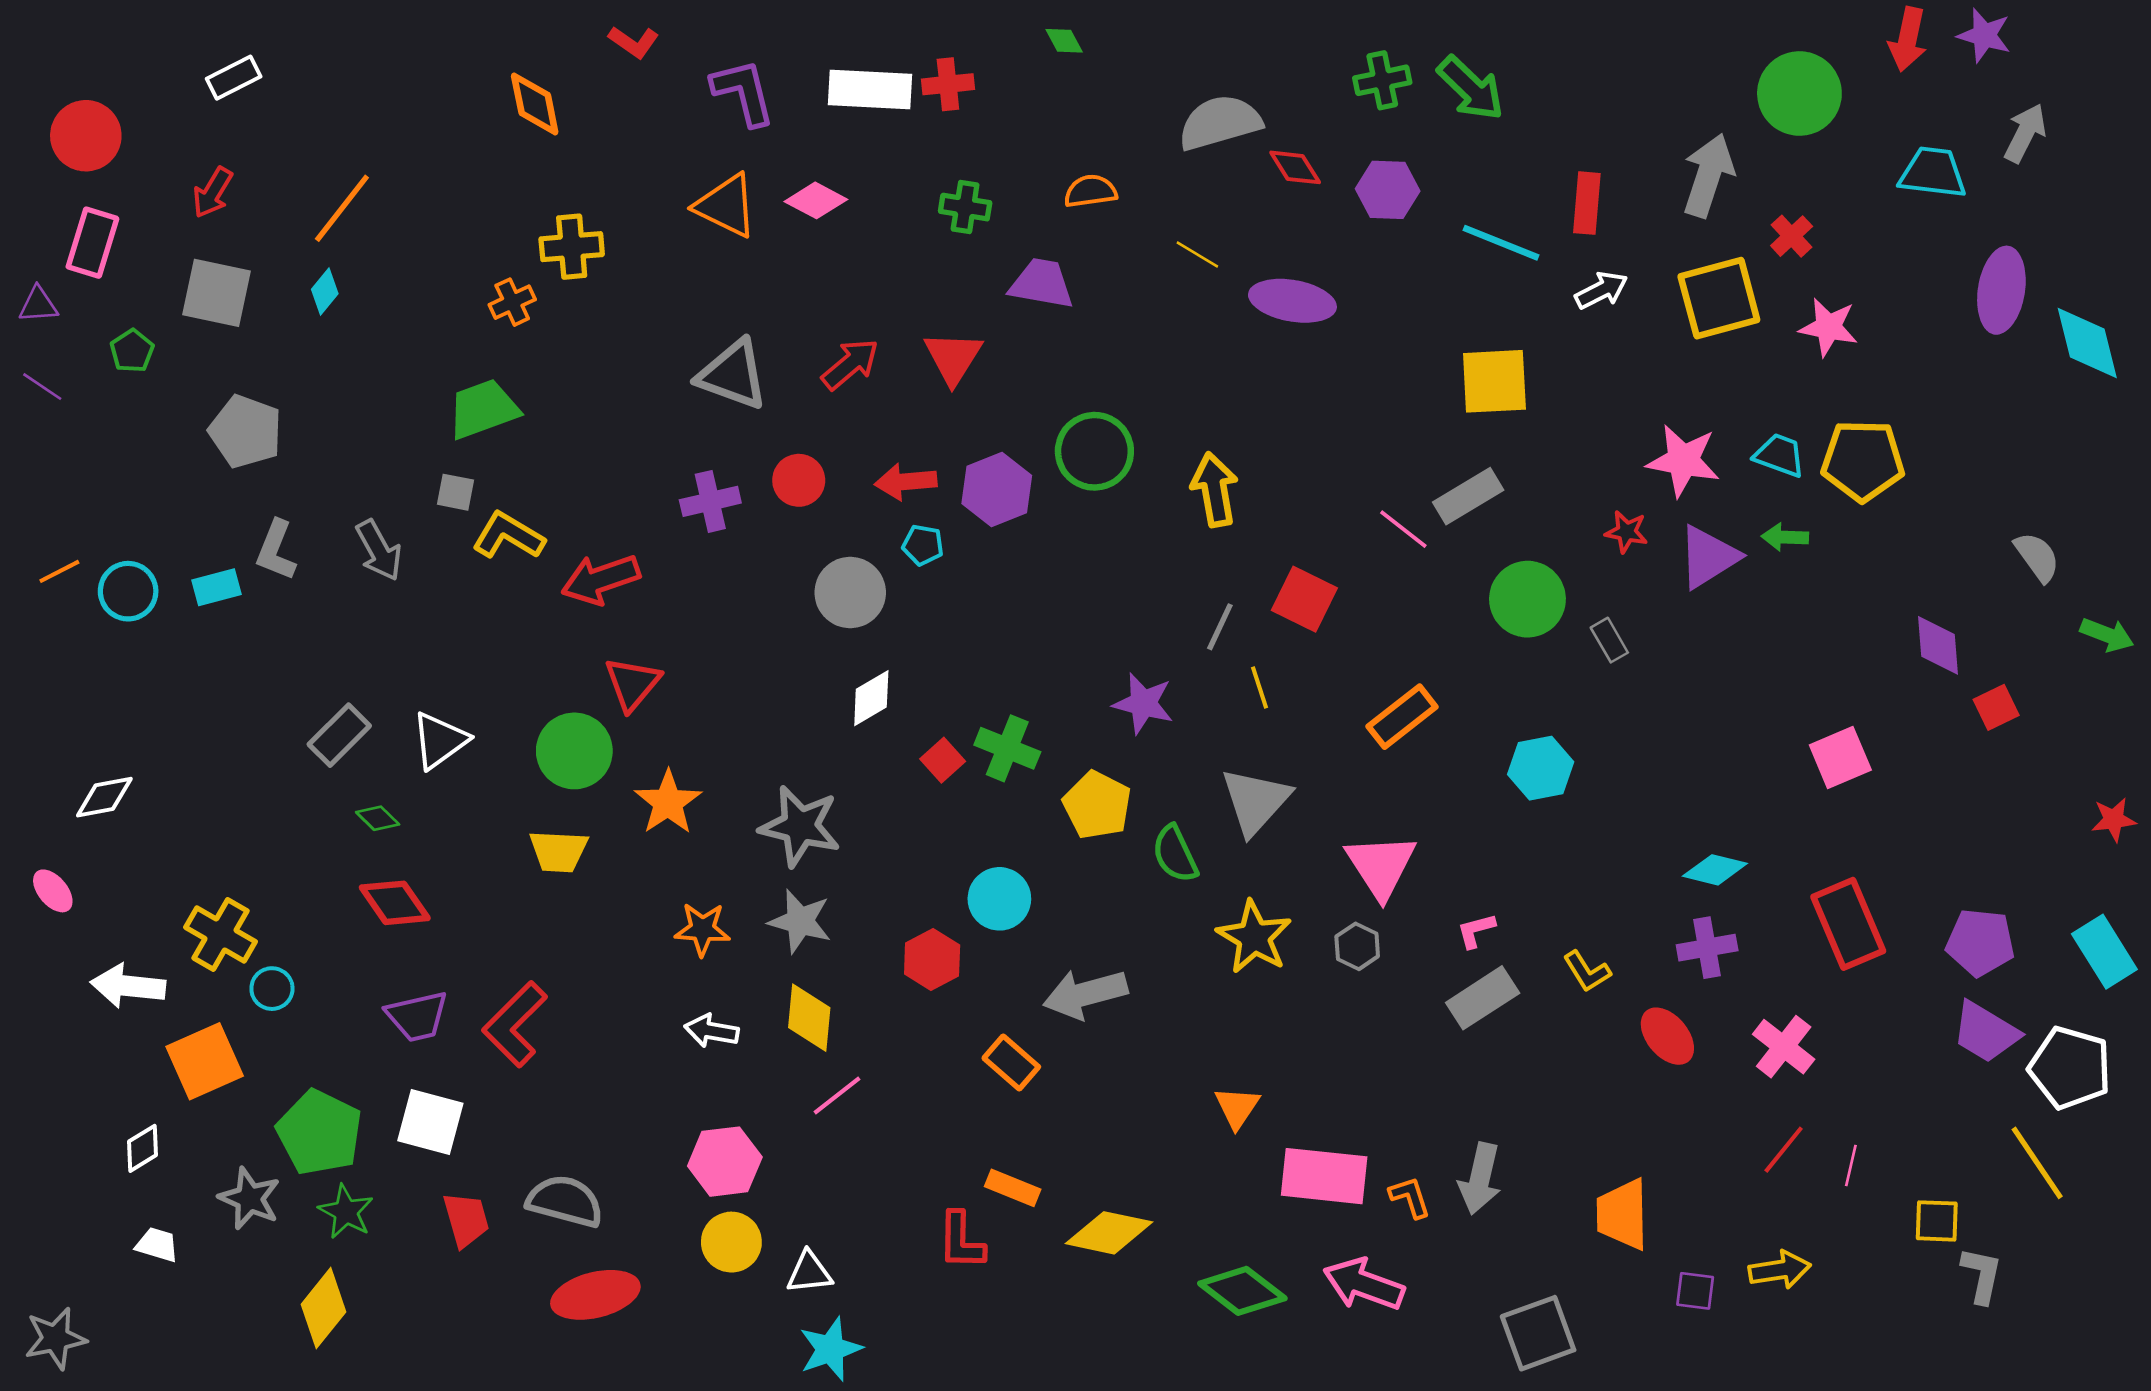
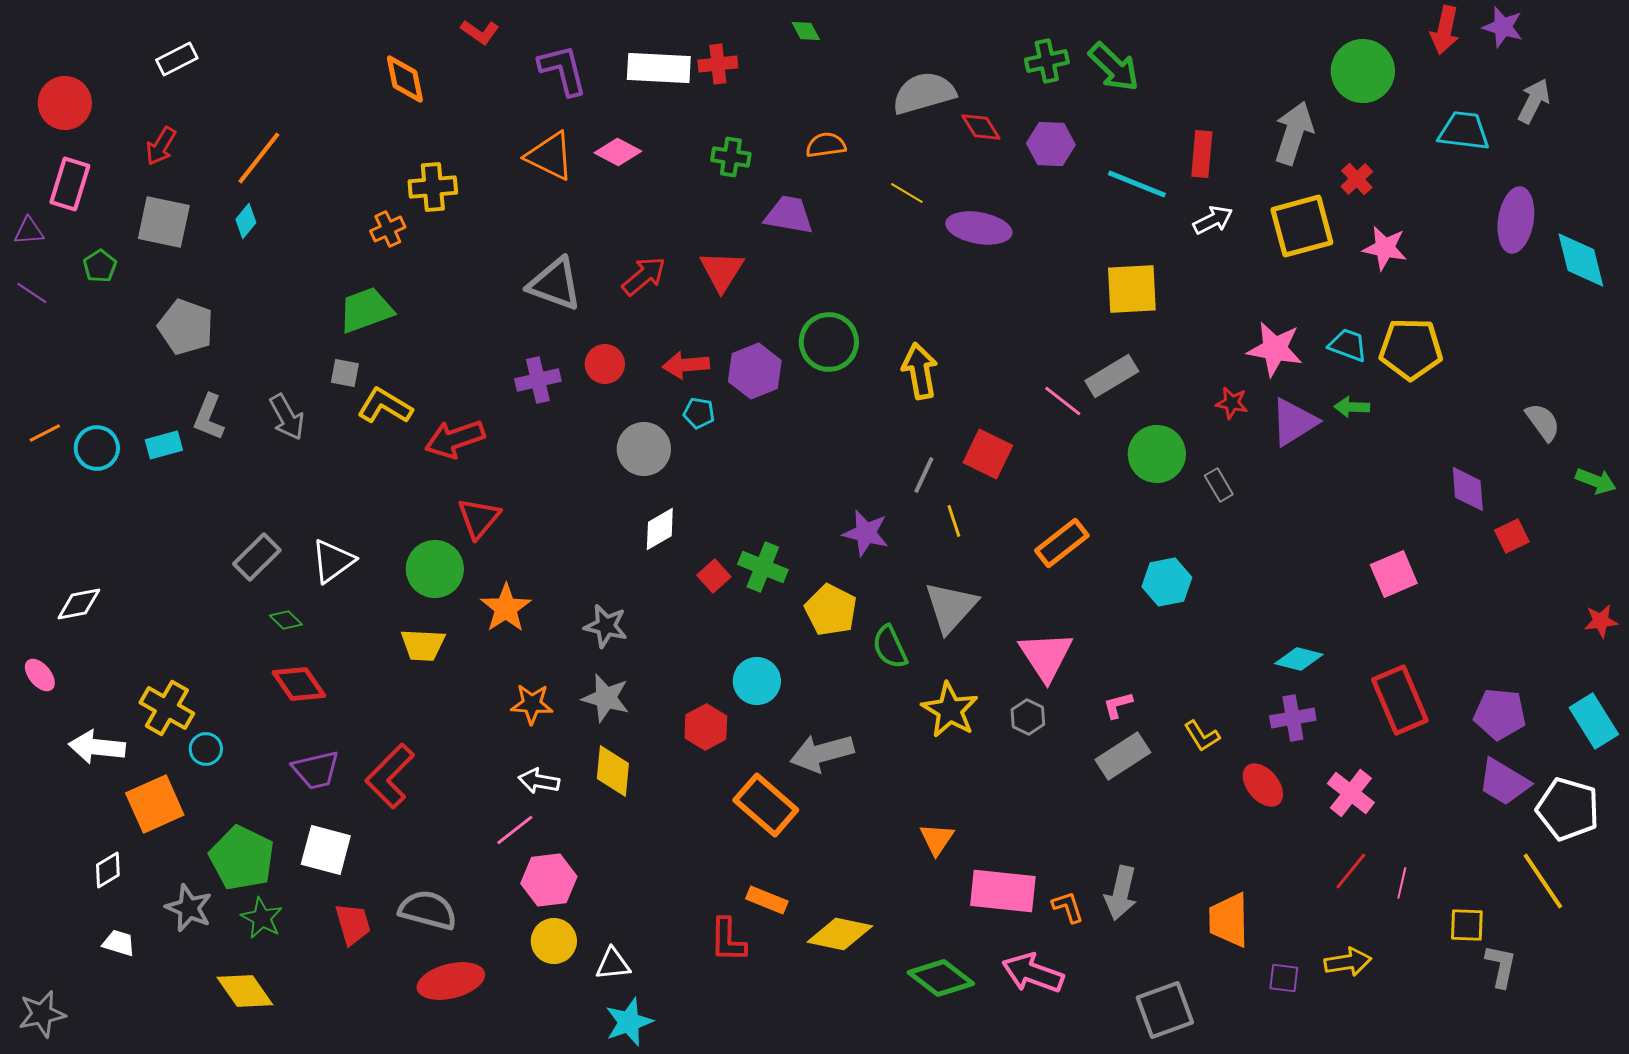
gray star: (800, 826) -> (606, 626), size x0.7
orange rectangle: (1011, 1063) -> (766, 805), size x1.5
pink line: (837, 1096) -> (515, 830), moved
yellow diamond: (323, 1308) -> (245, 991), turned -74

